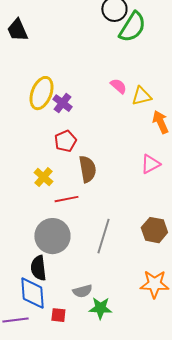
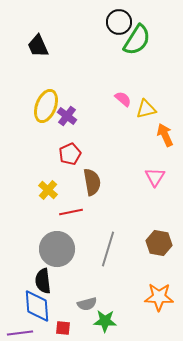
black trapezoid: (17, 30) -> (38, 46), moved
pink triangle: (150, 164) -> (155, 177), turned -30

